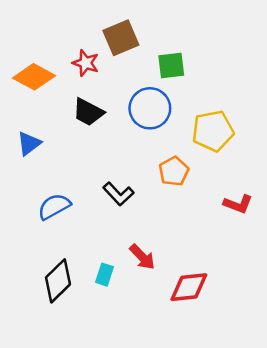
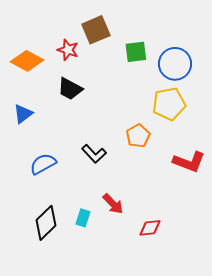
blue circle: (150, 108) -> (175, 64), moved
red L-shape: (238, 204) -> (189, 162), size x1.4
red diamond: (189, 287) -> (150, 228), size x0.7

